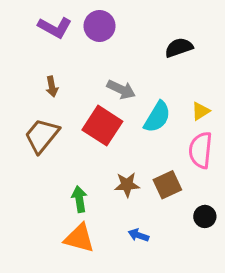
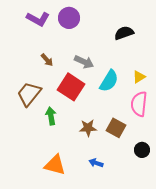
brown arrow: (52, 87) -> (47, 60), moved, turned -32
brown square: (167, 185) -> (116, 128), turned -36
green arrow: (79, 199) -> (51, 116), moved

